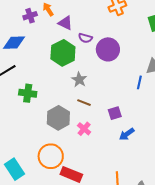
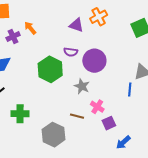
purple triangle: (65, 23) -> (76, 25), moved
gray star: (79, 80) -> (82, 86), moved
pink cross: (84, 129) -> (97, 107), moved

